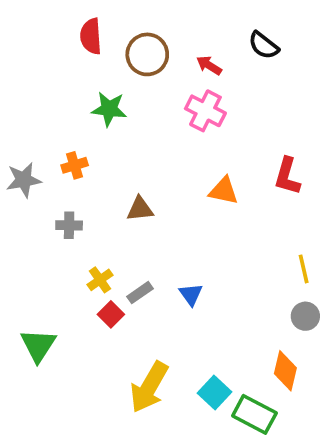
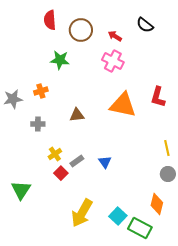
orange triangle: (224, 191) -> (123, 105), size x1.6

